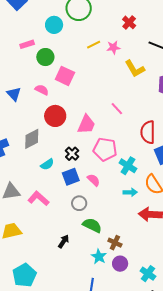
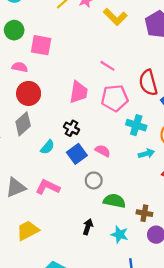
red circle: (55, 116) -> (29, 93), moved
pink pentagon: (105, 149) -> (115, 98), moved
cyan star: (99, 257) -> (120, 234), moved

